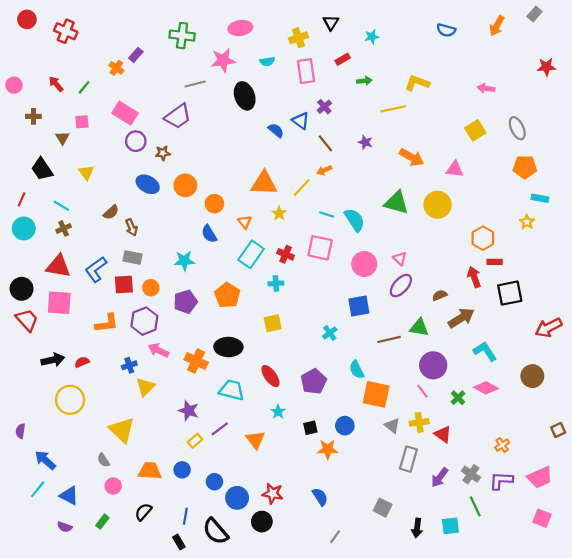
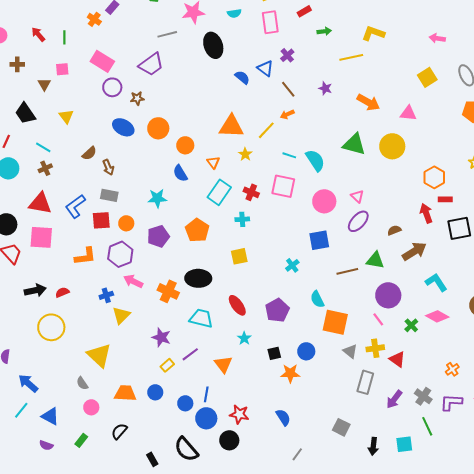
green line: (84, 87) -> (64, 37), turned -40
blue line: (185, 516) -> (206, 394), moved

